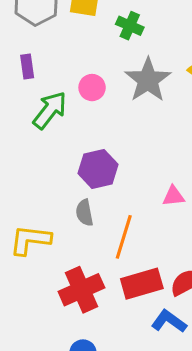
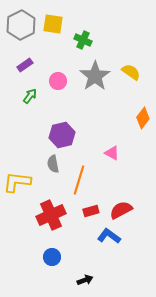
purple rectangle: (27, 66) -> (25, 65), moved, turned 63
green arrow: (50, 110) -> (30, 96), size x0.6
pink triangle: (173, 196) -> (112, 153), turned 35
red rectangle: (142, 284) -> (91, 211), size x0.6

